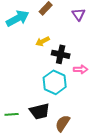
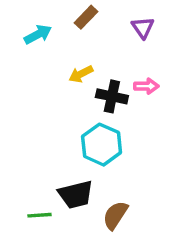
cyan arrow: (18, 18) -> (38, 34), size x0.7
pink arrow: (81, 69) -> (146, 86), moved
green line: (12, 114) -> (40, 215), moved

